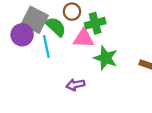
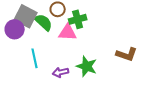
cyan line: (46, 46) -> (35, 58), moved
green star: (106, 58) -> (87, 66), moved

